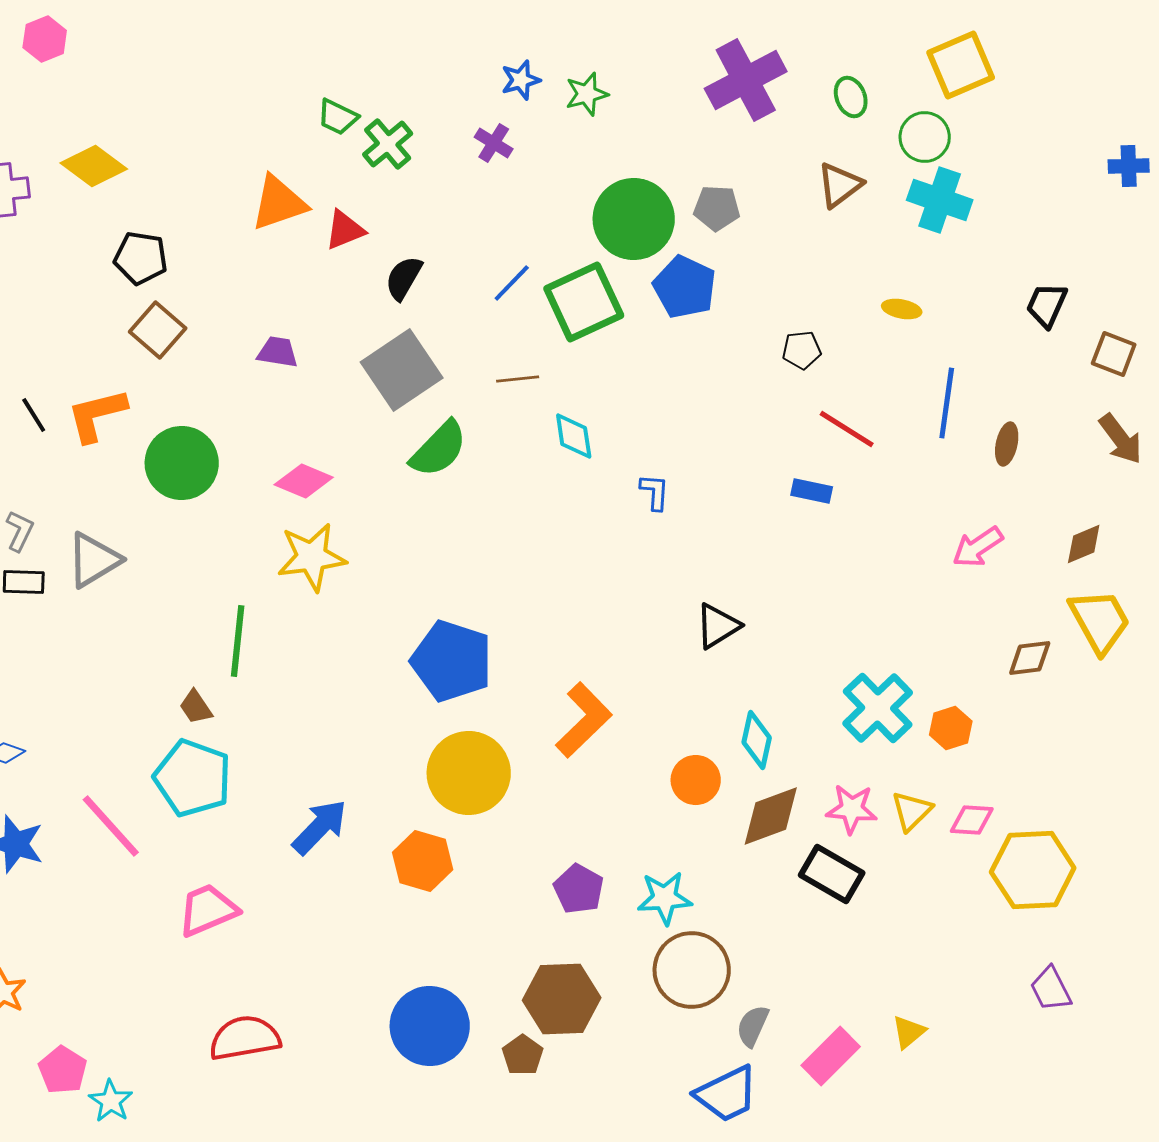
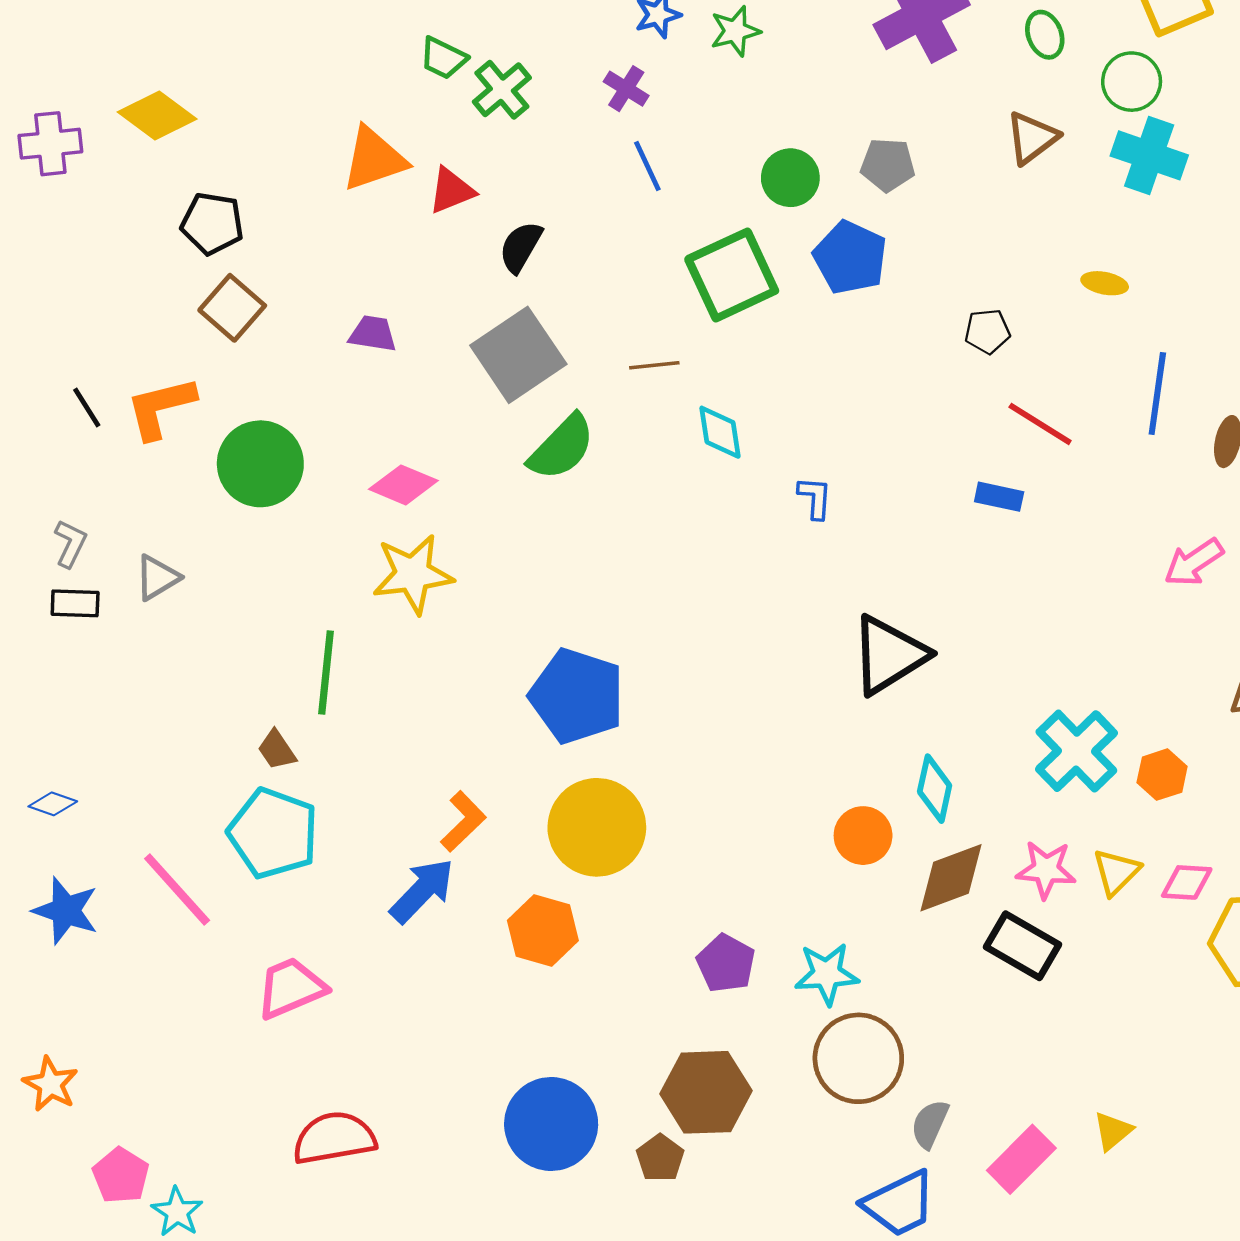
green circle: (634, 219) -> (790, 178), size x0.6
blue line: (512, 283) -> (647, 166), moved, turned -69
gray triangle: (94, 560) -> (157, 578), size x0.7
black triangle: (718, 626) -> (889, 655), size x1.5
orange L-shape: (584, 720) -> (463, 821), moved, size x0.7

